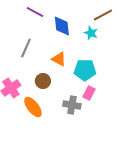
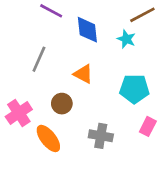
cyan pentagon: (85, 70) -> (134, 89), moved
pink rectangle: (89, 93) -> (148, 126), moved

